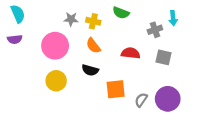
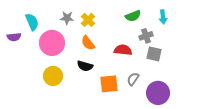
green semicircle: (121, 13) -> (133, 16), moved, turned -42
cyan semicircle: (18, 14) -> (32, 22), moved
yellow cross: (93, 21) -> (88, 20), turned 32
gray cross: (155, 30) -> (146, 36), moved
gray semicircle: (141, 100) -> (133, 79), moved

